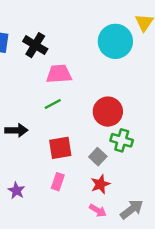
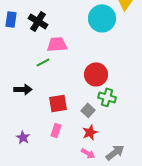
green line: (53, 104) -> (43, 62), moved

